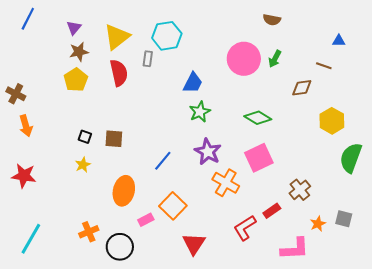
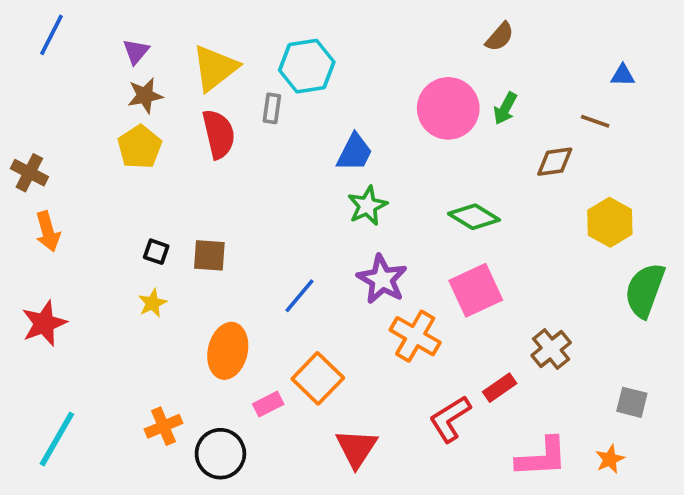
brown semicircle: (272, 20) -> (500, 37), turned -60
red star: (24, 176) -> (44, 323), turned -30
orange star: (318, 224) -> (610, 459), moved

